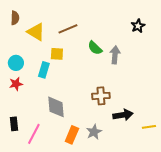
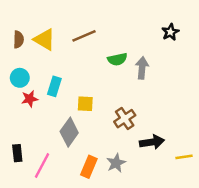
brown semicircle: (15, 18) -> (19, 40), moved
green semicircle: (95, 48) -> (117, 59), turned -56
yellow square: (57, 54) -> (85, 104), moved
red star: (16, 84) -> (30, 99), moved
brown cross: (101, 96) -> (125, 119), turned -30
gray diamond: (56, 107) -> (69, 132), turned 40

